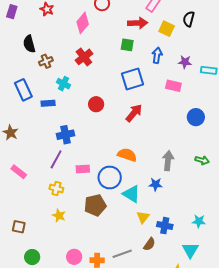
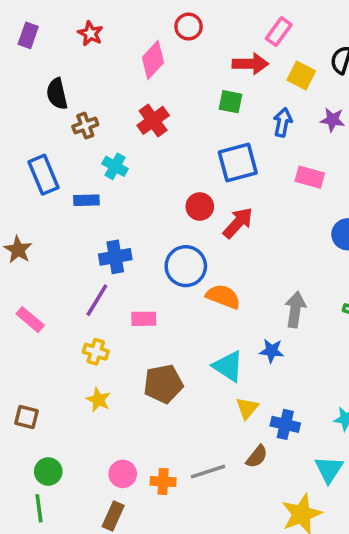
purple star: (185, 62) -> (332, 120), moved
red circle: (96, 104) -> (200, 207), moved
blue circle: (110, 178) -> (186, 266), moved

